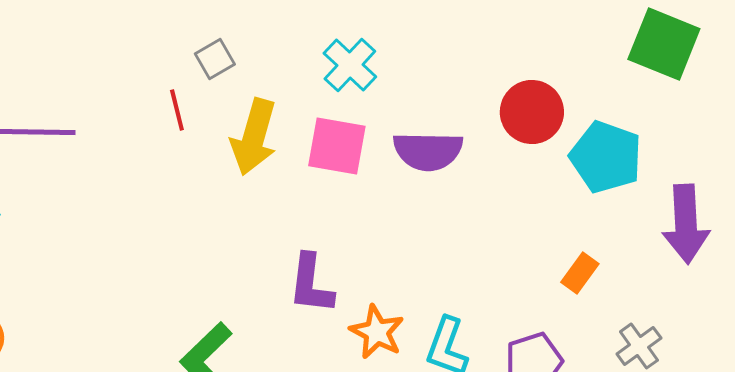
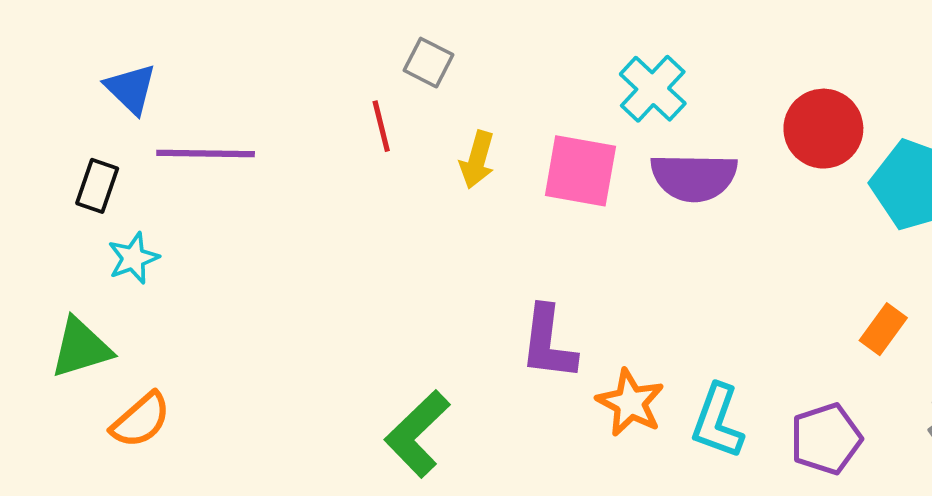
gray square: (215, 59) -> (429, 63), turned -33
cyan cross: (350, 65) -> (653, 89), moved
yellow arrow: (254, 137) -> (477, 160), size x0.6

